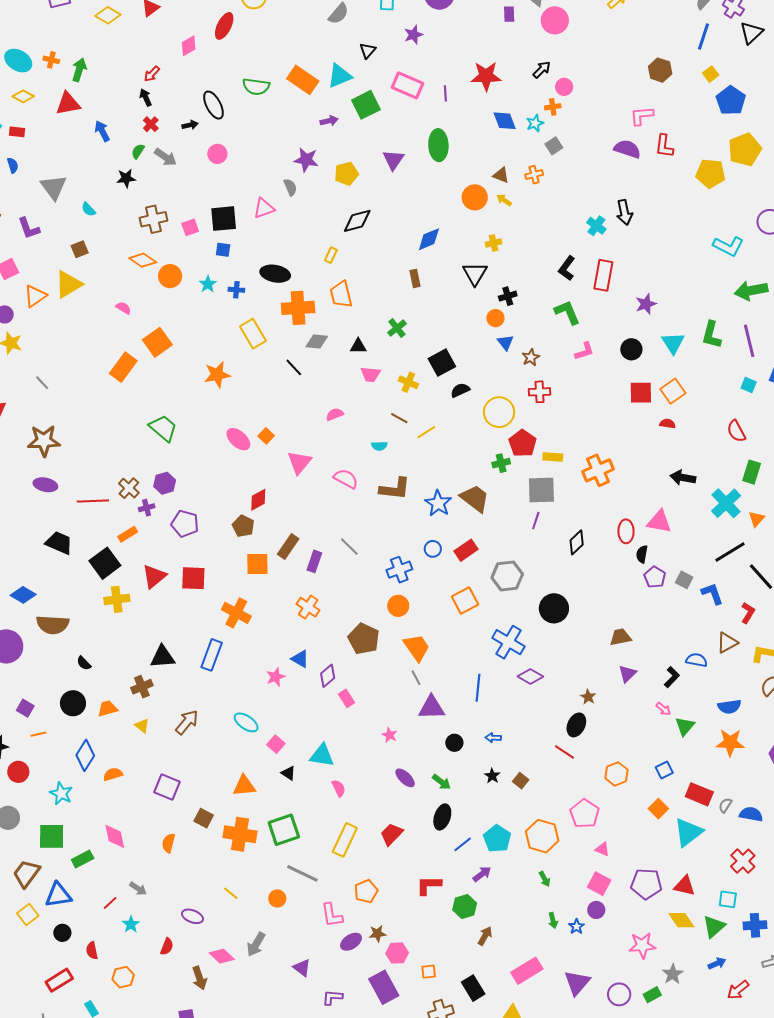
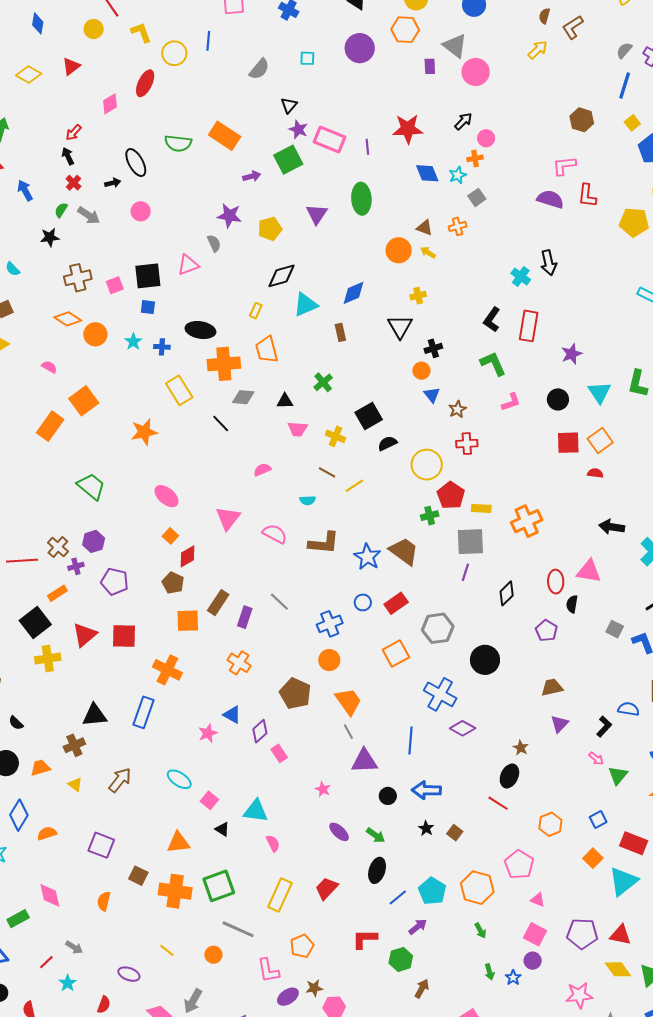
purple star: (413, 35) -> (298, 130), moved, turned -30
cyan triangle: (340, 76) -> (305, 305), moved
orange square: (266, 436) -> (170, 536), moved
purple pentagon: (655, 577) -> (546, 631), moved
blue arrow: (493, 738) -> (426, 790), size x1.8

